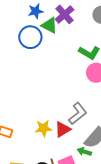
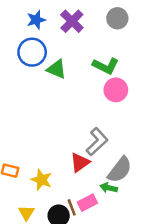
green triangle: (49, 25) -> (57, 69), moved
yellow star: (44, 128) -> (42, 180), moved, turned 30

